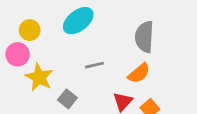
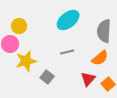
cyan ellipse: (78, 21) -> (68, 20), moved
yellow star: (39, 77) -> (26, 61), turned 30

